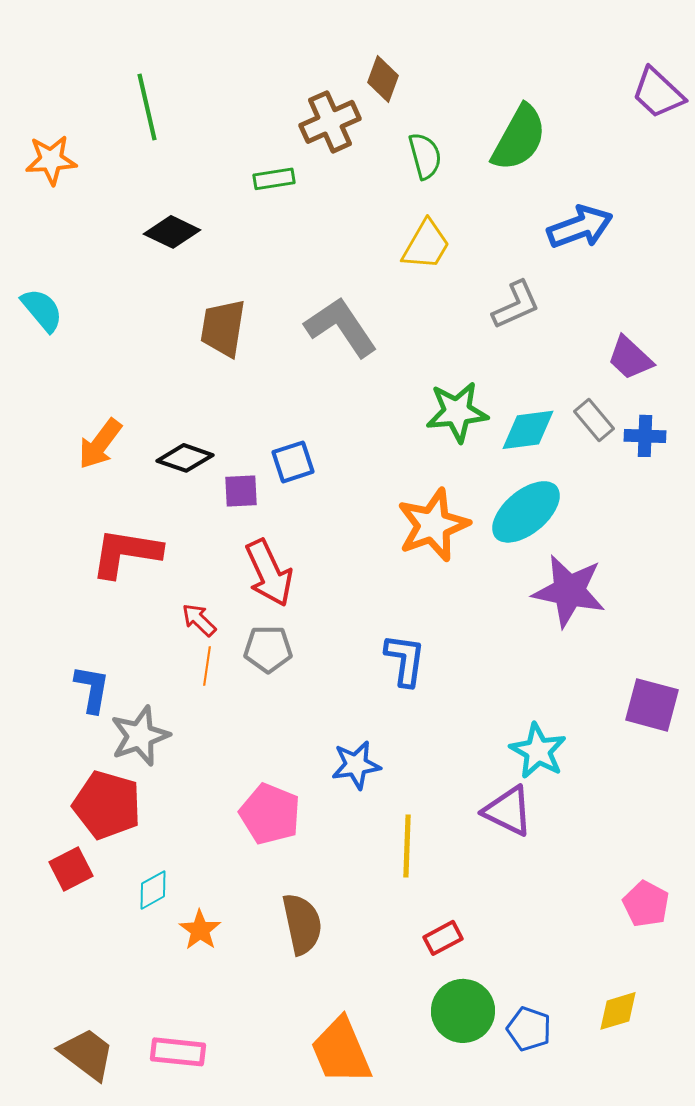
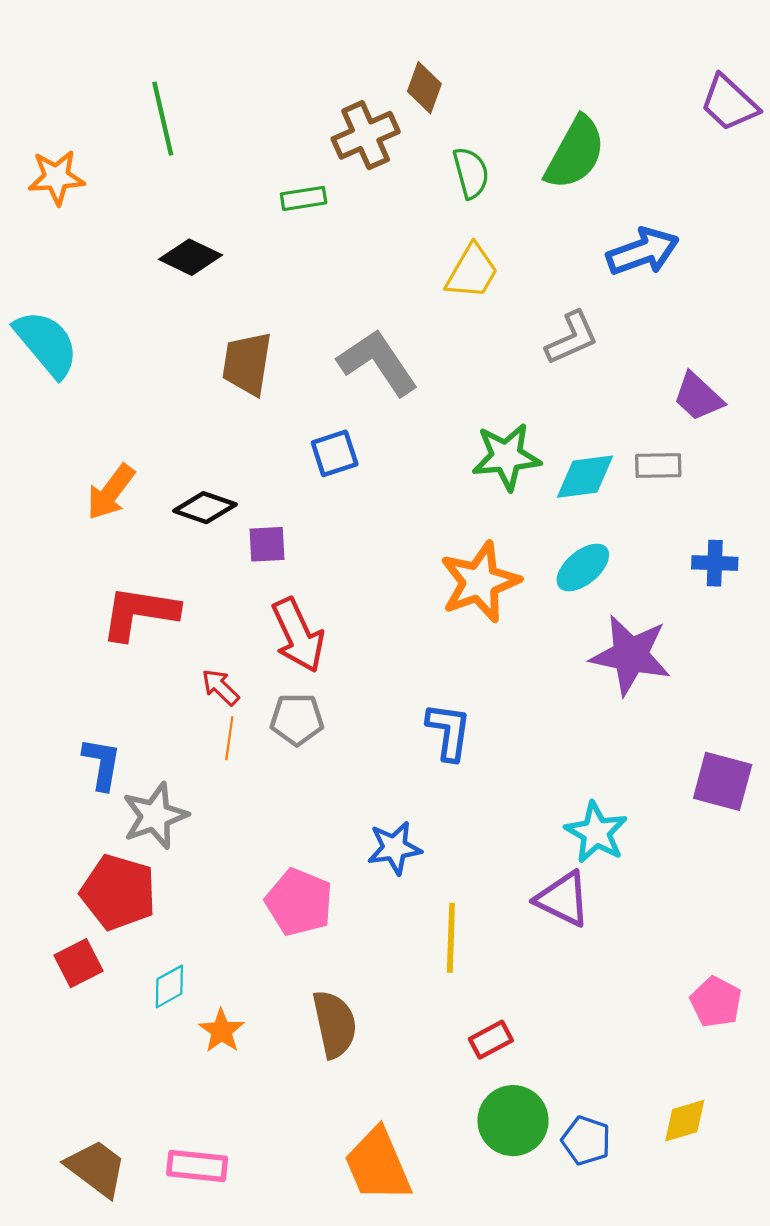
cyan semicircle: (42, 310) -> (46, 344), size x1.4
gray rectangle: (594, 420) -> (658, 466), turned -51
blue cross: (645, 436) -> (715, 563), moved
blue square: (293, 462) -> (335, 453), moved
cyan ellipse: (526, 512) -> (583, 568), size x0.7

